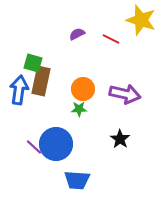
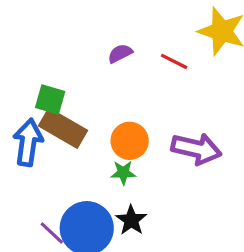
brown rectangle: (41, 81) -> (63, 128), turned -72
black star: (120, 139) -> (131, 220), moved

